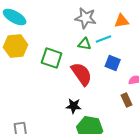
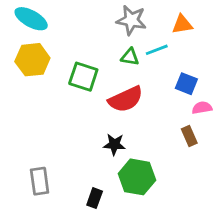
blue square: (113, 63) -> (186, 84), moved
red semicircle: (82, 74) -> (126, 99), turned 100

